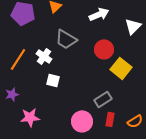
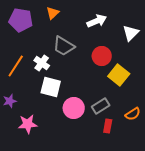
white square: (53, 80) -> (51, 87), size x1.5
pink circle: (82, 121) -> (74, 108), moved
orange semicircle: (135, 121) -> (133, 114), moved

